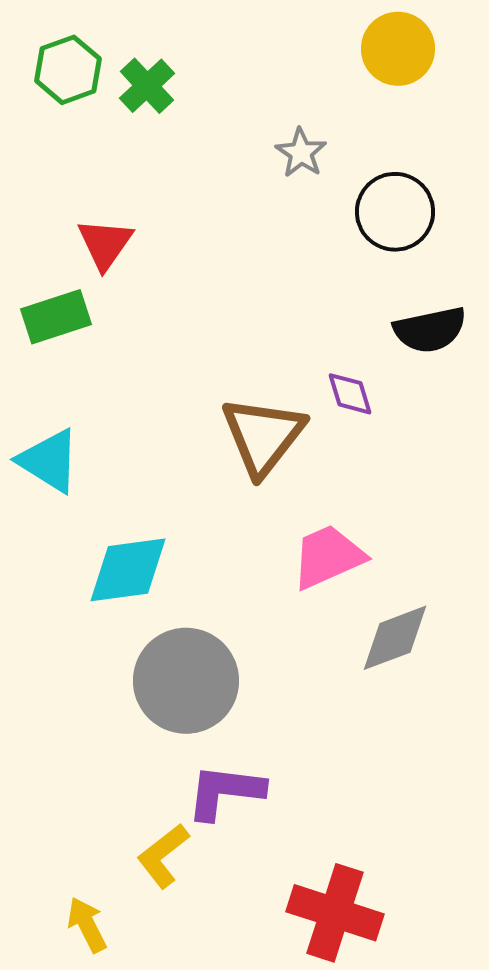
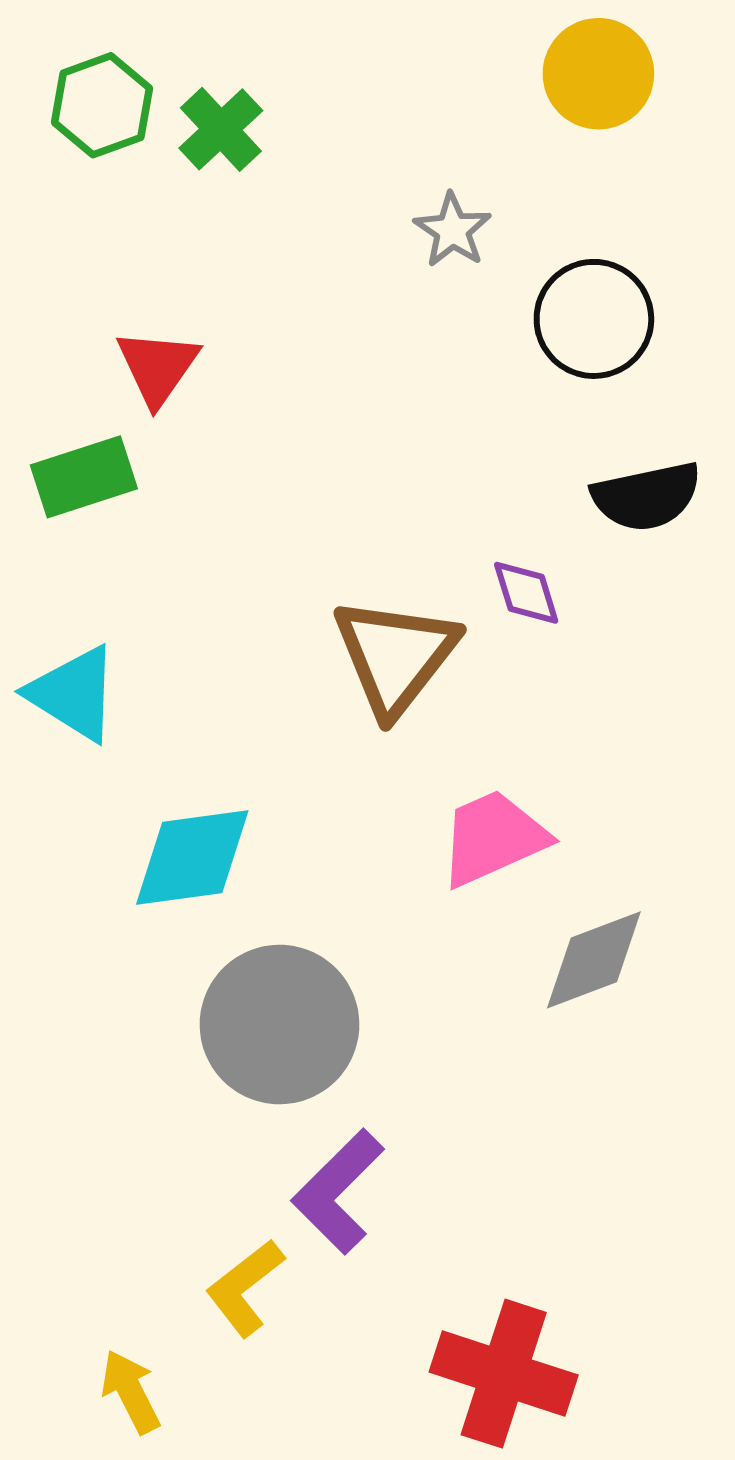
purple L-shape: (225, 792) -> (338, 1191), turned -52

